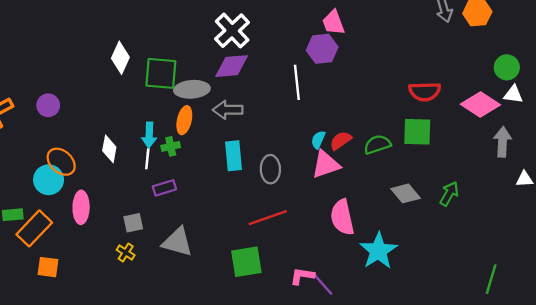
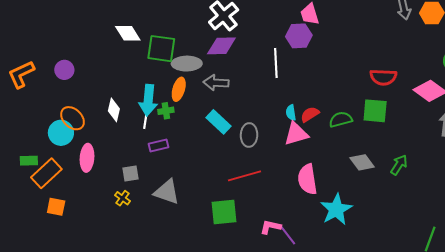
white diamond: (120, 58) -> (128, 33), turned -60
cyan arrow: (149, 135) -> (148, 100), size x1.4
cyan semicircle: (318, 140) -> (291, 113), turned -35
cyan rectangle: (233, 156) -> (218, 122), turned -45

